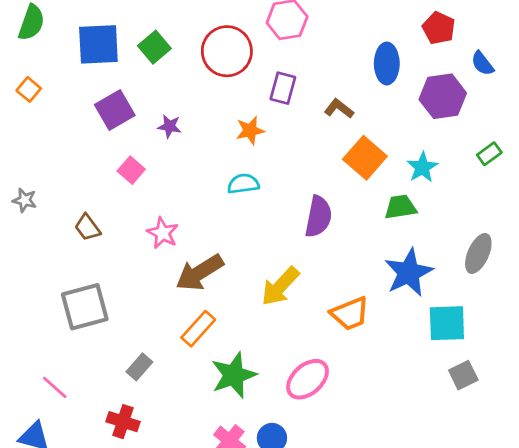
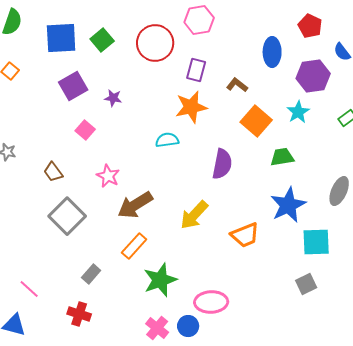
orange star: (250, 130) -> (191, 107), moved, size x1.5
cyan star: (422, 167) -> (298, 112), moved
gray square: (85, 307) -> (67, 216), moved, turned -30
gray square: (463, 375) -> (306, 284), moved
pink ellipse: (308, 379) -> (211, 302), moved, turned 40

